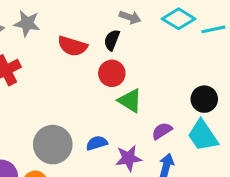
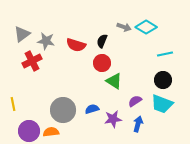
gray arrow: (130, 17) -> (124, 27), moved
gray star: (27, 23) -> (46, 41), moved
cyan line: (213, 29) -> (165, 54), moved
cyan trapezoid: (203, 135) -> (162, 104), turned -35

